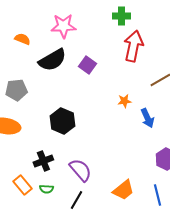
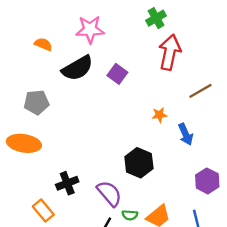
green cross: (121, 16) -> (156, 18), turned -30
black hexagon: (62, 121) -> (139, 163), moved
green semicircle: (46, 189) -> (130, 215), moved

